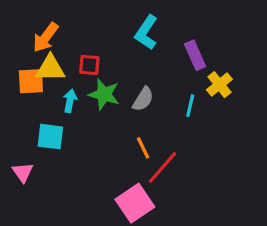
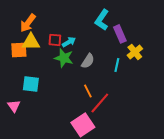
cyan L-shape: (146, 33) -> (102, 20), moved
cyan arrow: (70, 101) -> (69, 42), moved, turned 48

